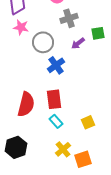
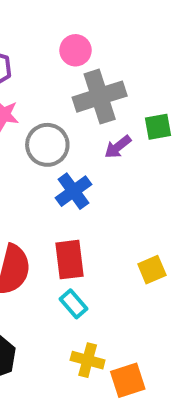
gray cross: (69, 18) -> (100, 97), size x1.4
yellow square: (88, 122) -> (152, 270), moved
yellow cross: (63, 149) -> (88, 360), turned -35

